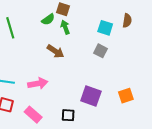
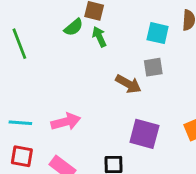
brown arrow: (55, 51) -> (128, 84), moved
gray square: (100, 51) -> (153, 67), turned -32

